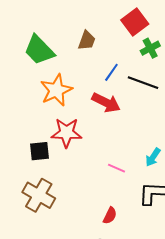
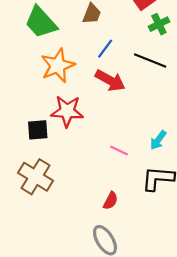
blue line: (111, 72) -> (105, 49), moved

